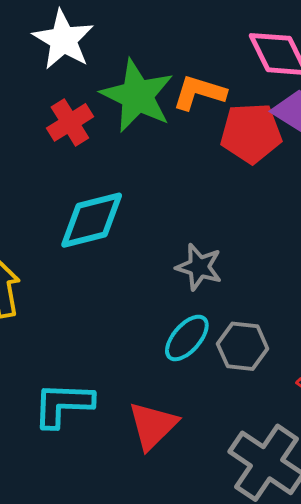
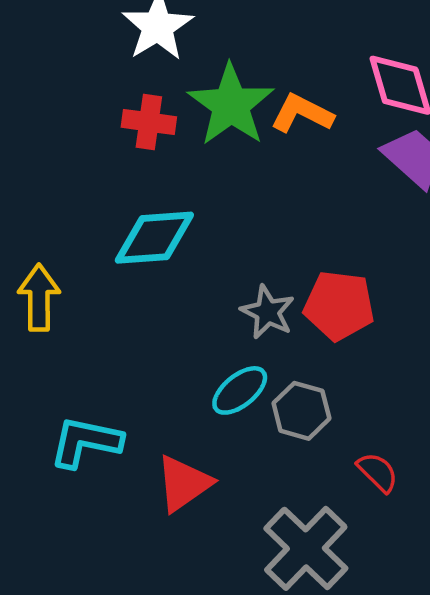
red cross: (70, 122) -> (149, 122), turned 30
red pentagon: (251, 133) -> (339, 305), moved

